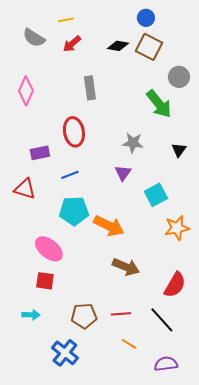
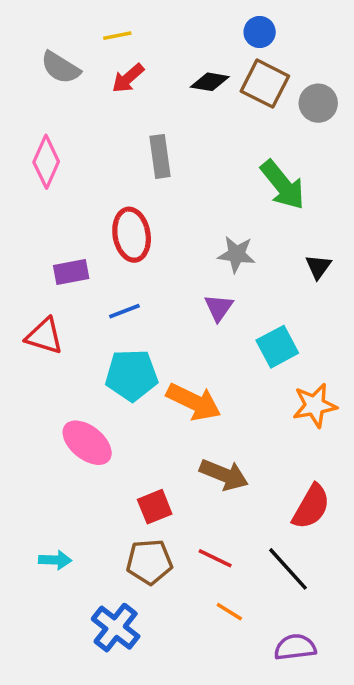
gray circle: (179, 77) -> (318, 103), moved
red square: (45, 281) -> (155, 507), moved, turned -30
red line: (121, 314) -> (215, 558), turned 30

